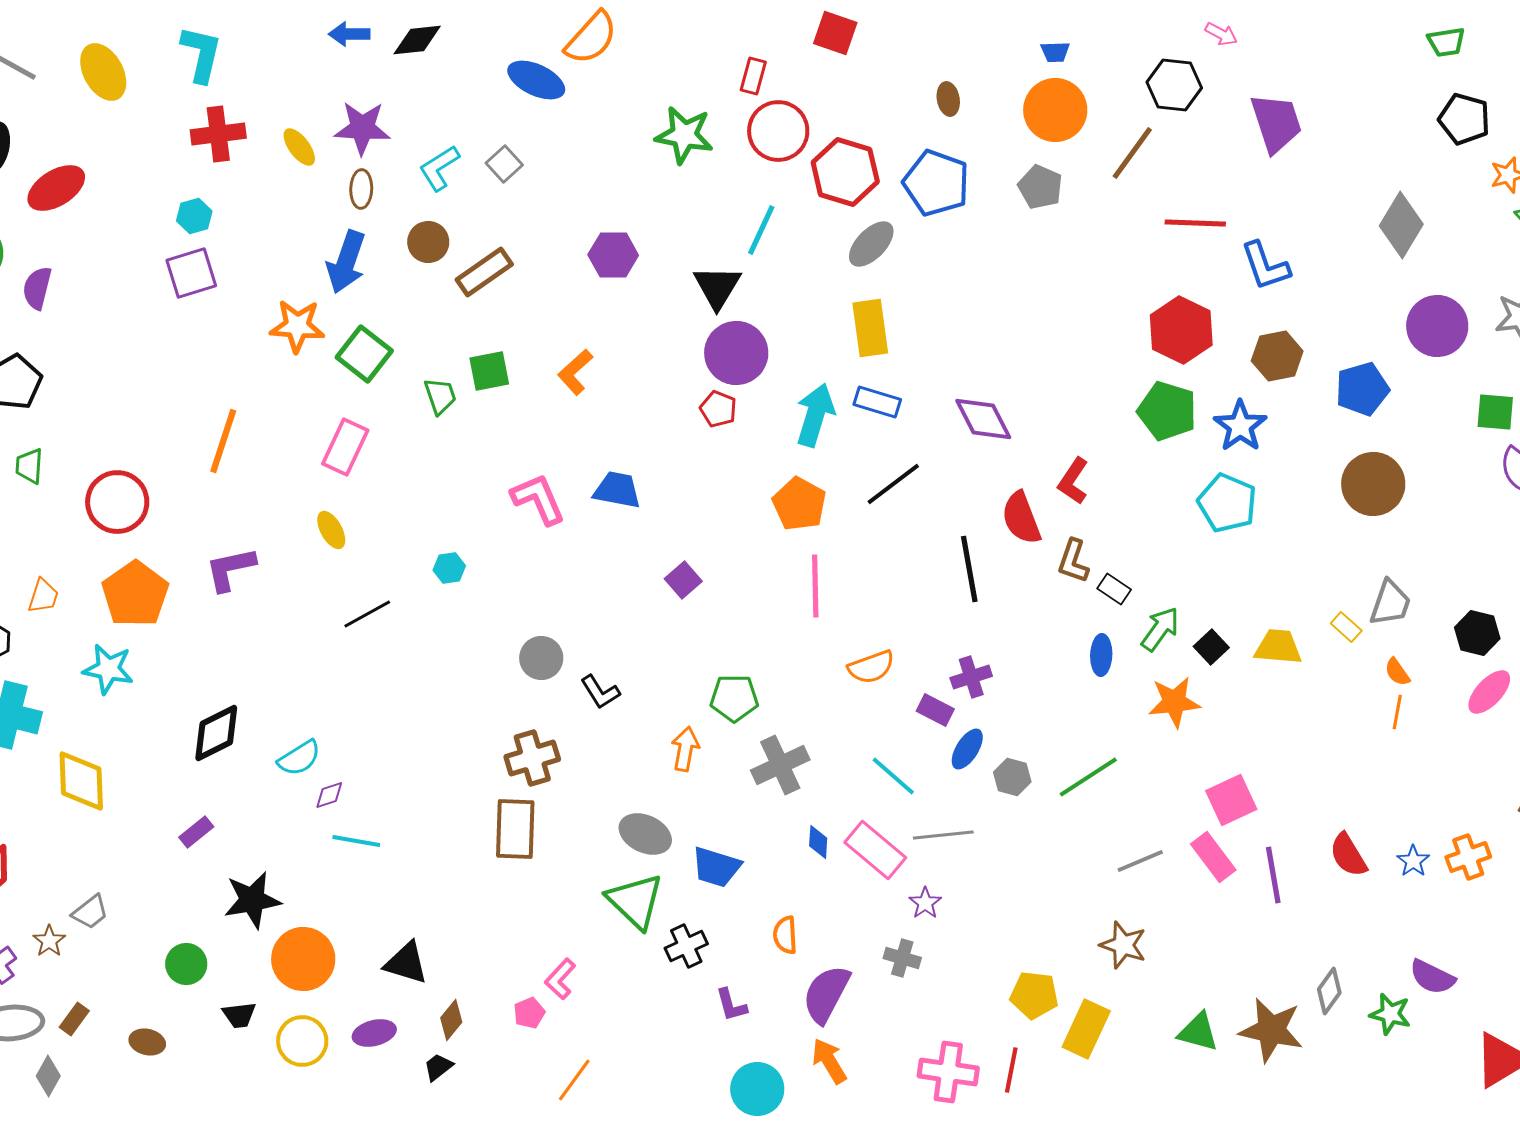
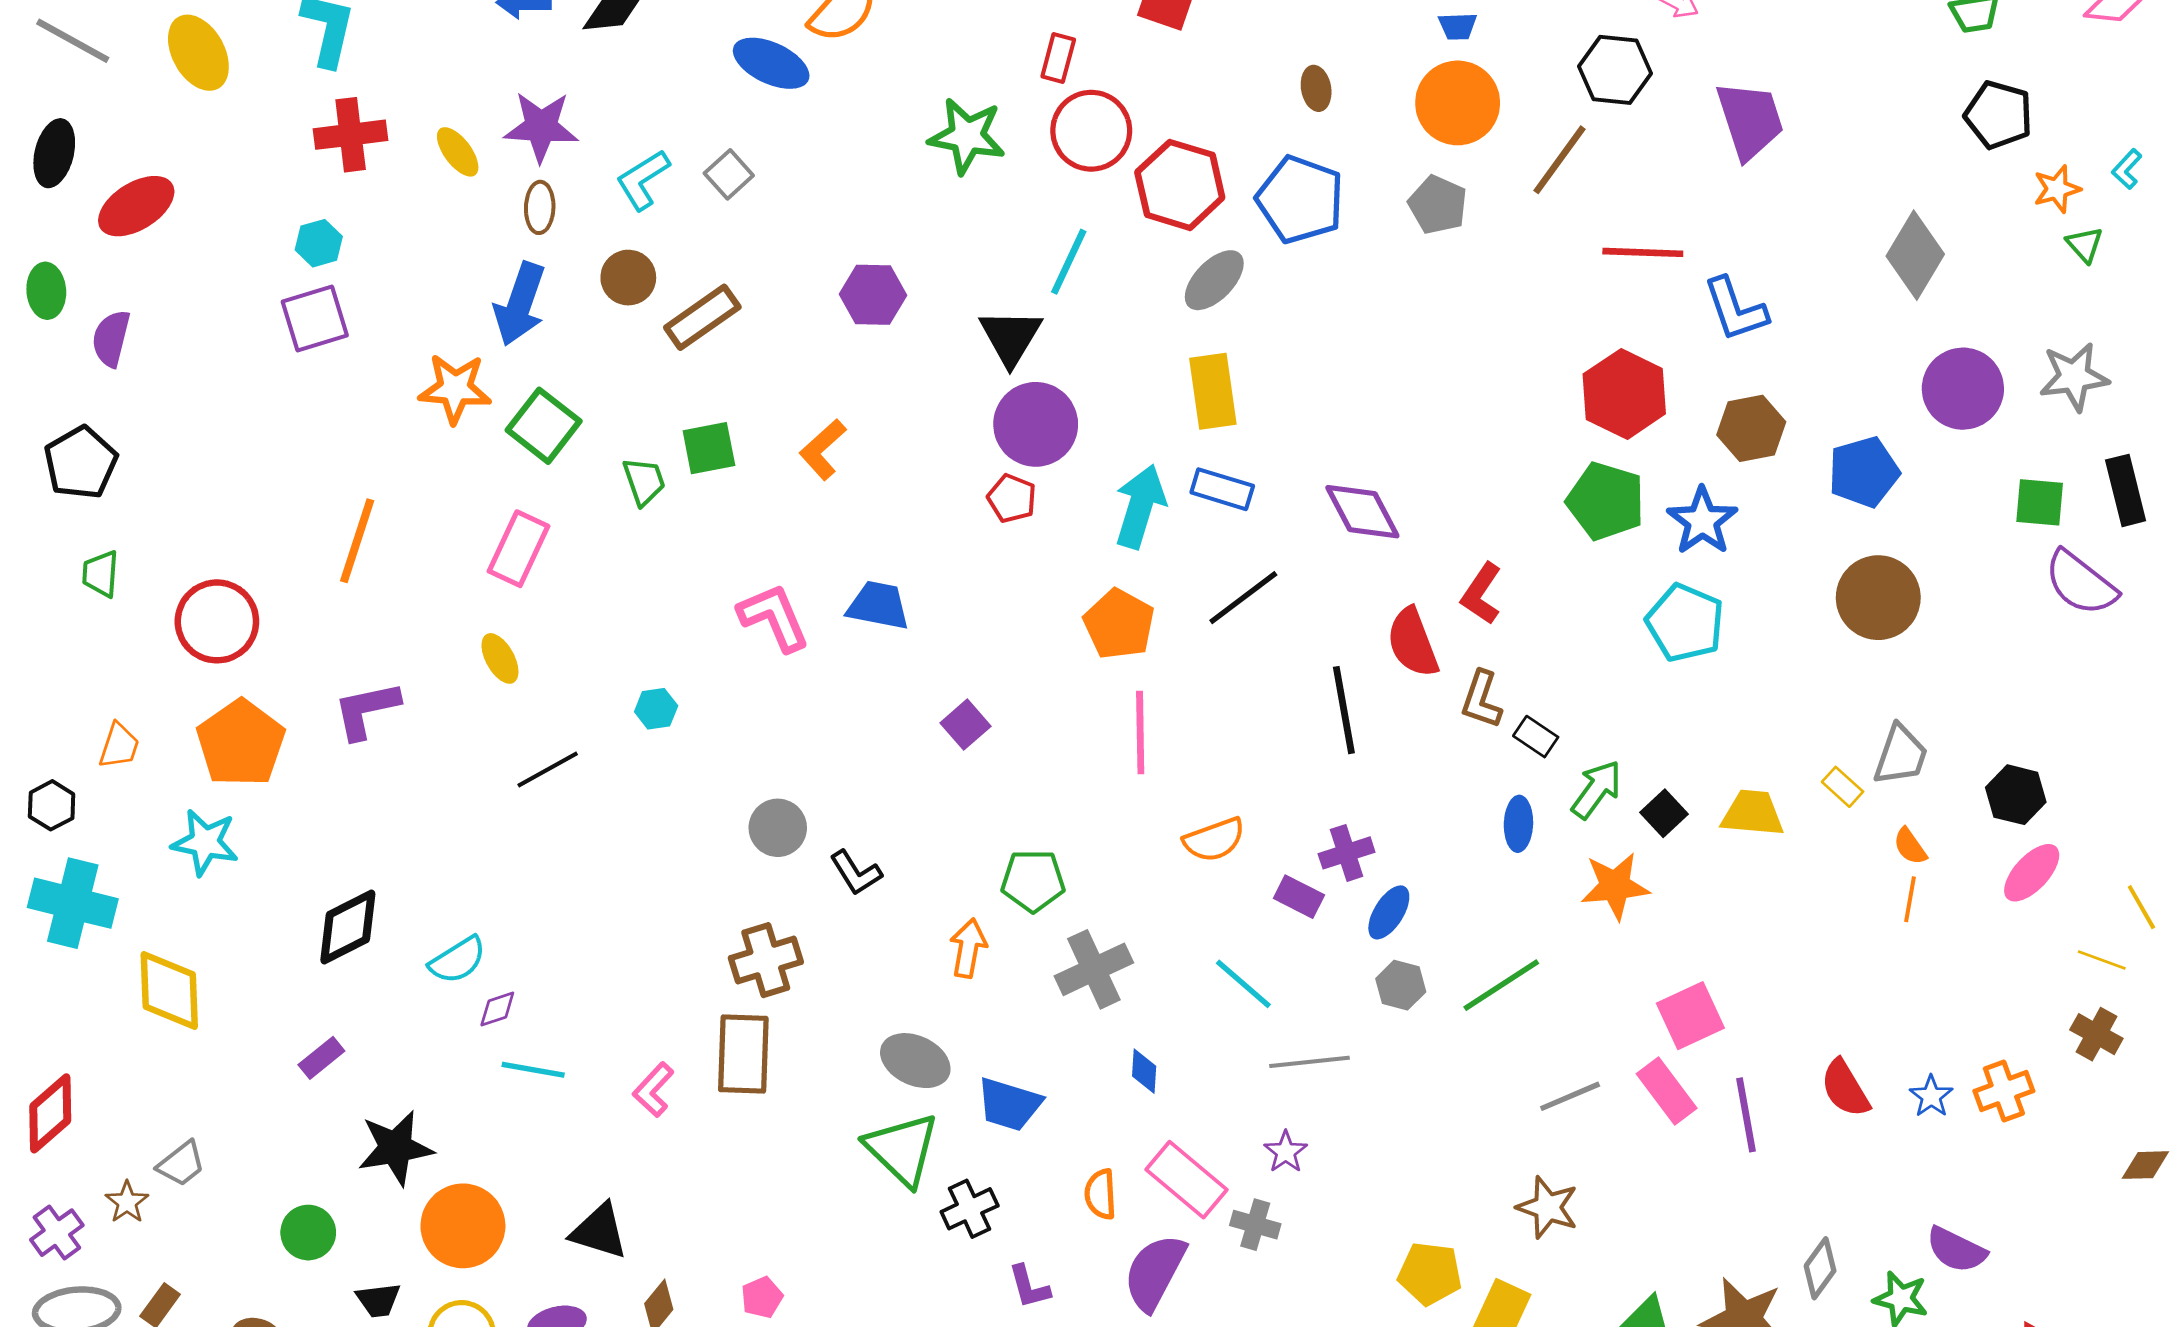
blue ellipse: (967, 749) -> (1389, 912), moved
pink rectangle: (875, 850) -> (1186, 1180), moved
pink L-shape: (560, 979) -> (653, 1090), moved

